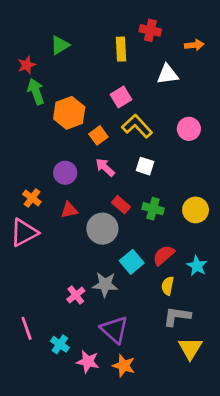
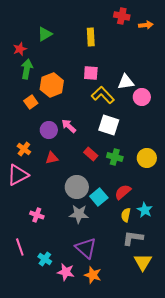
red cross: (150, 30) -> (122, 16), moved
orange arrow: (194, 45) -> (146, 25), moved
white triangle: (168, 74) -> (126, 82), moved
green arrow: (36, 92) -> (27, 69), turned 30
pink square: (121, 97) -> (91, 73), turned 35
orange square: (98, 135) -> (31, 102), moved
white square: (145, 166) -> (109, 125), size x1.5
pink arrow: (105, 167) -> (69, 126), moved
gray circle: (102, 229) -> (77, 187), moved
cyan star: (197, 266) -> (145, 210), moved
pink cross: (76, 295) -> (37, 215), moved, turned -32

